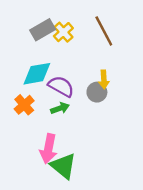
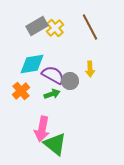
gray circle: (97, 92) -> (70, 81), moved

